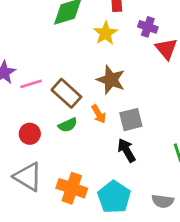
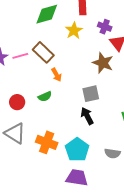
brown star: (111, 80) -> (103, 63), moved
pink line: (31, 84) -> (20, 56), moved
brown rectangle: (66, 93) -> (43, 52), moved
orange arrow: (99, 114) -> (57, 75), moved

